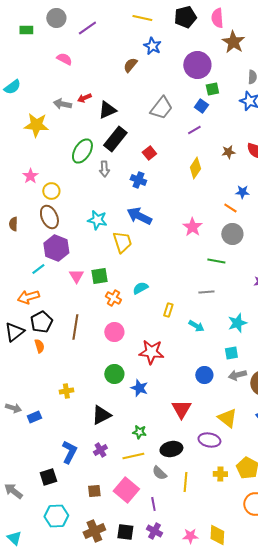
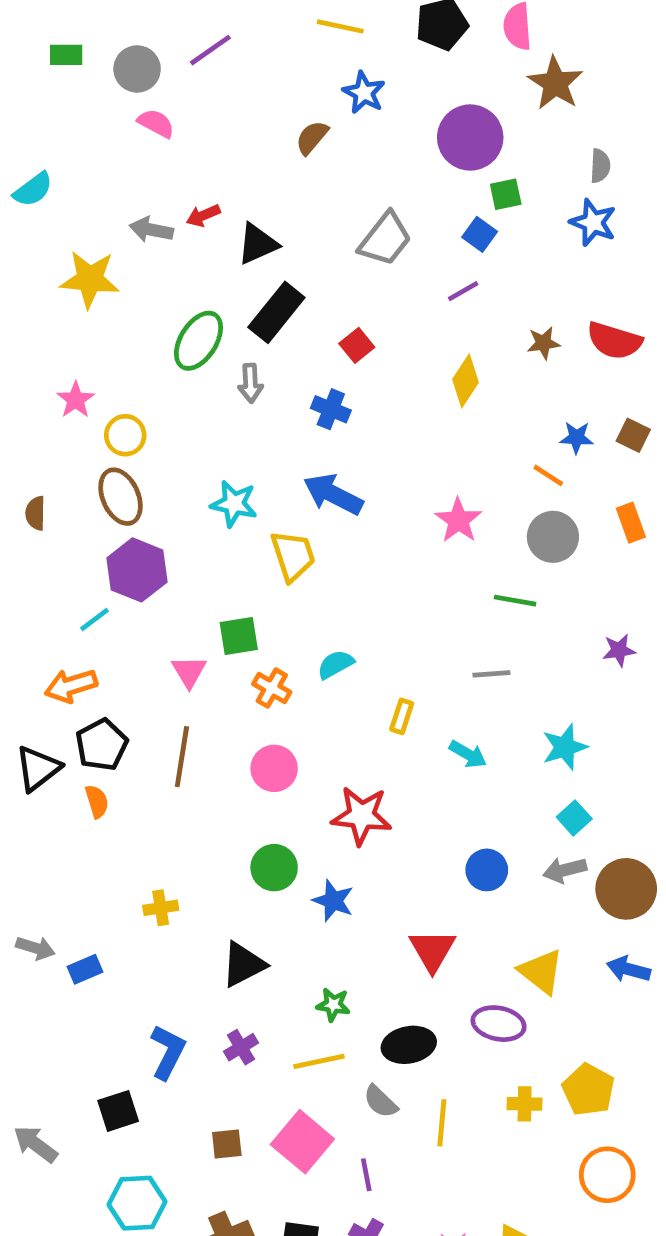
gray circle: (56, 18) -> (137, 69), moved
pink triangle: (76, 276) -> (189, 671), moved
cyan square: (231, 353) -> (574, 818), moved, turned -32

